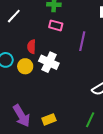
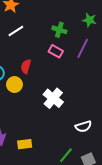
purple line: (82, 41) -> (83, 48), moved
white cross: (49, 62) -> (53, 98), moved

